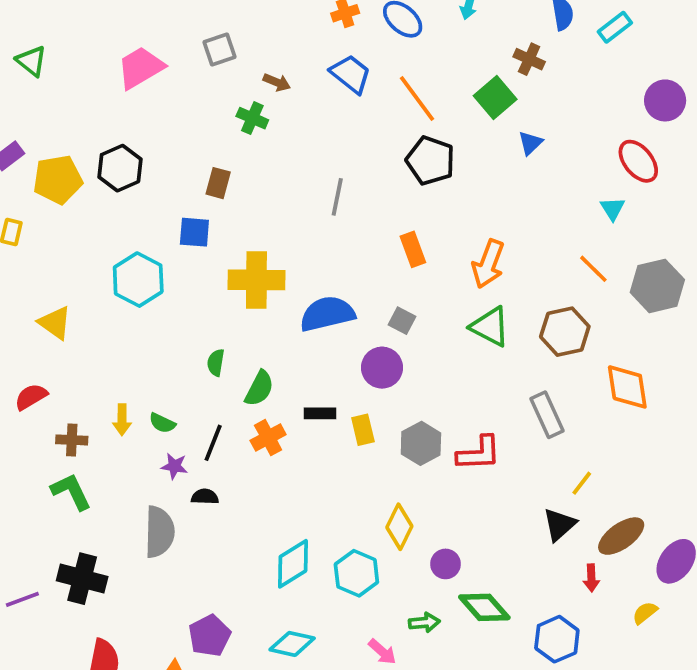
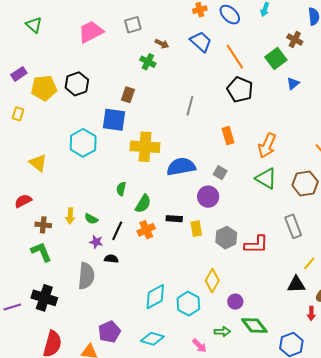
blue square: (194, 232) -> (114, 120), size x1.4
black triangle: (559, 525) -> (296, 284), turned 36

